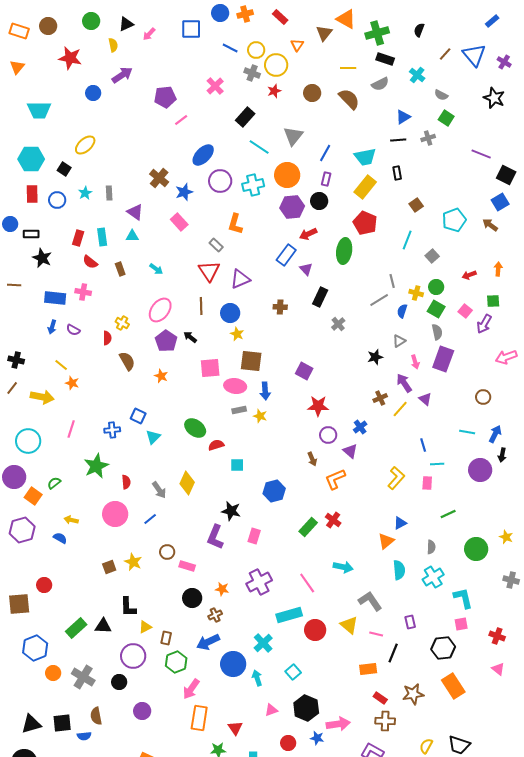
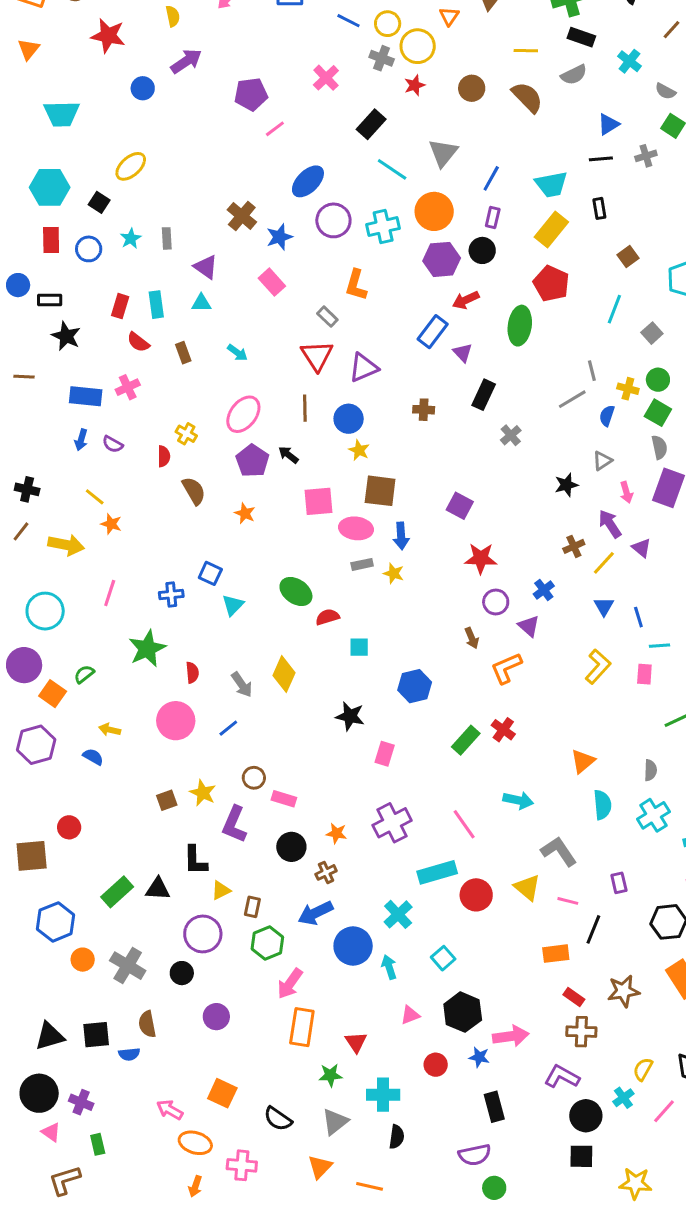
pink cross: (83, 292) -> (128, 387), turned -35
blue triangle: (400, 523) -> (604, 607), moved, turned -32
purple L-shape: (215, 537) -> (234, 824), moved

